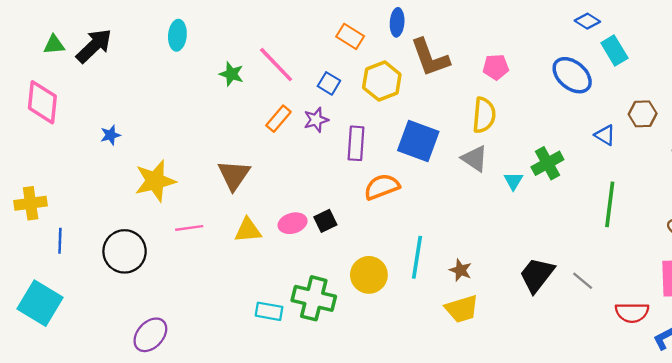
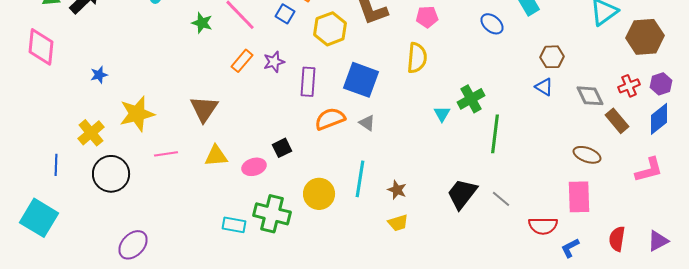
blue ellipse: (572, 75) -> (492, 24), size x0.7
blue square: (329, 83) -> (285, 14), moved
blue triangle: (605, 135) -> (544, 87), moved
gray triangle: (475, 159) -> (367, 123), moved, size x0.7
yellow cross: (31, 203) -> (91, 133), moved, turned -32
green line: (610, 204) -> (495, 134), moved
pink ellipse: (293, 223) -> (254, 167), moved
yellow trapezoid: (462, 309) -> (398, 223), size x0.7

